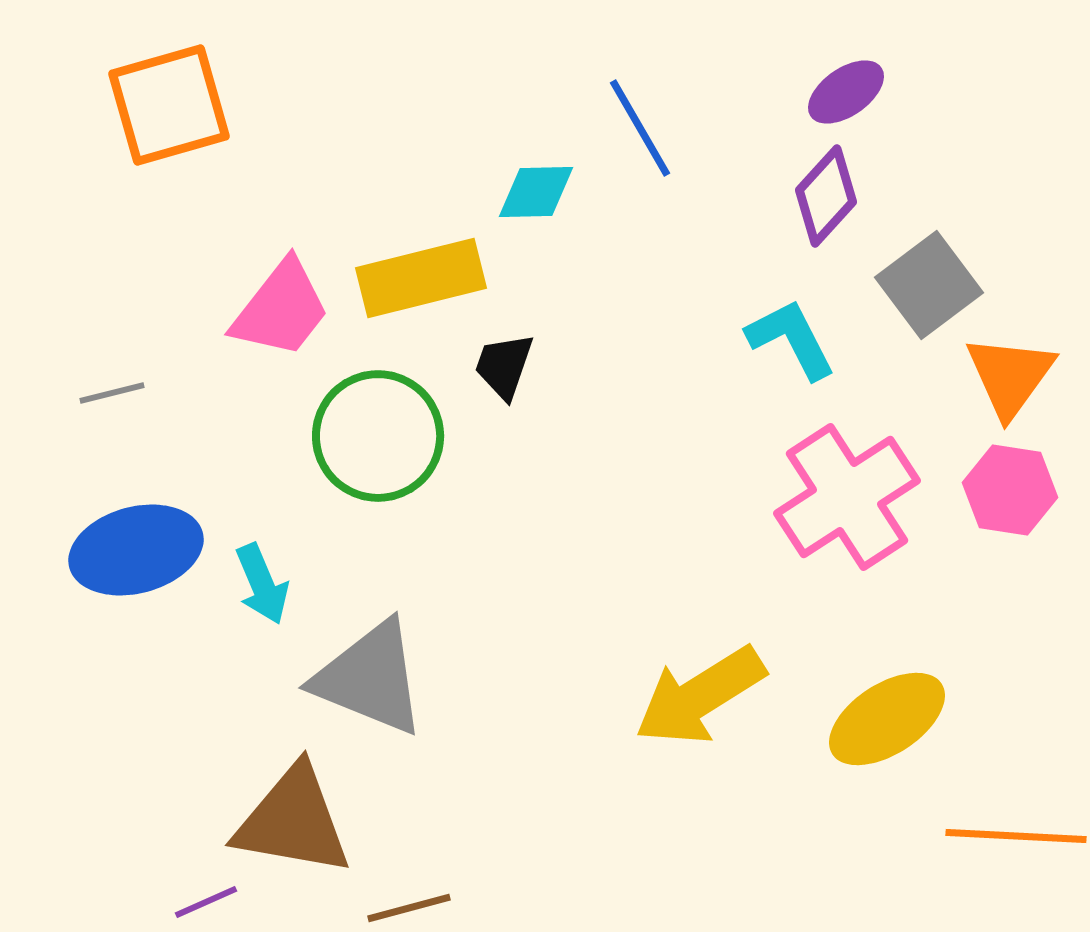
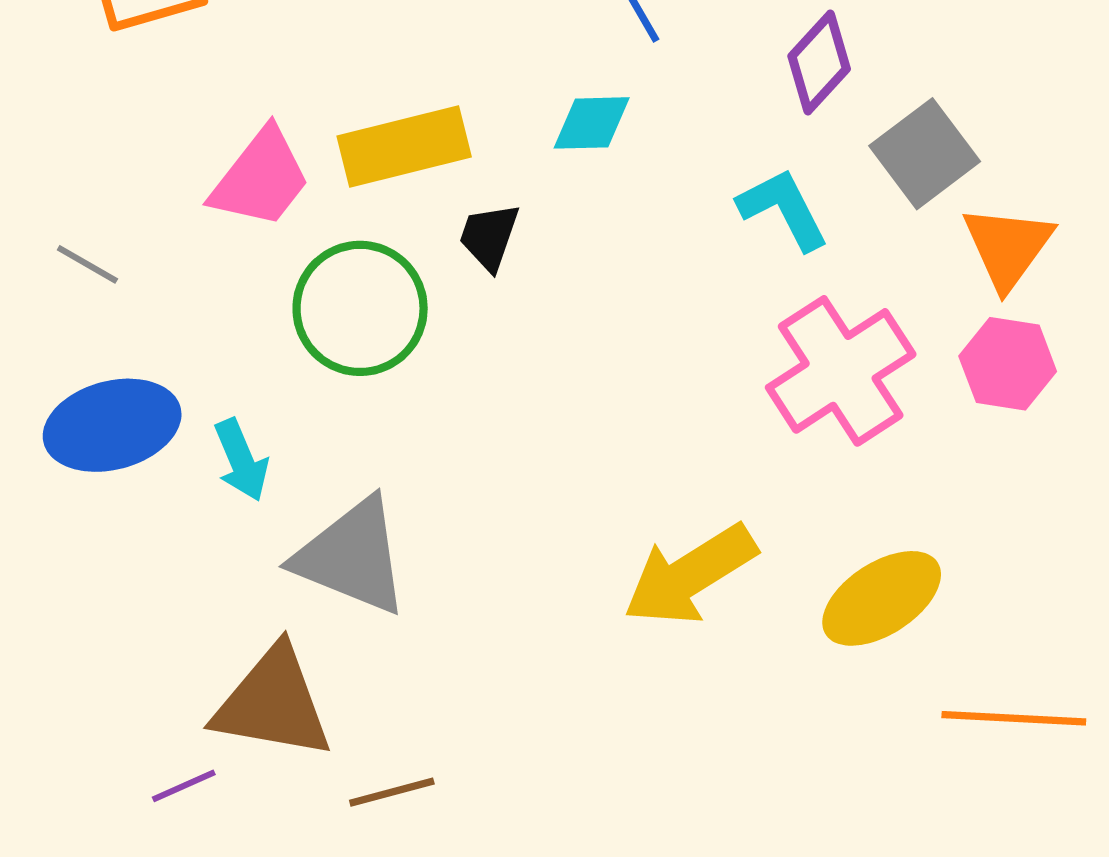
cyan diamond: (536, 192) -> (592, 123), moved
gray line: (112, 393) -> (87, 264), turned 44

